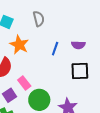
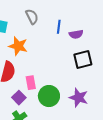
blue line: (55, 49) -> (59, 27), moved
pink rectangle: (24, 83) -> (31, 83), turned 40

